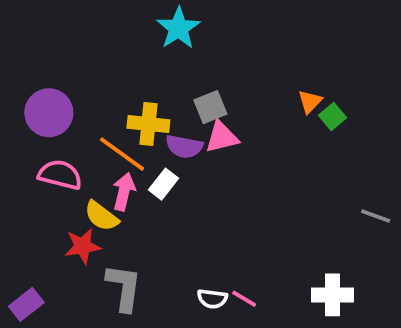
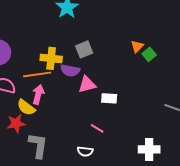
pink triangle: (222, 137) -> (87, 84), moved
orange line: (122, 154) -> (37, 74), turned -44
white rectangle: (163, 184) -> (109, 98), moved, turned 56
pink line: (244, 299) -> (97, 128), moved

